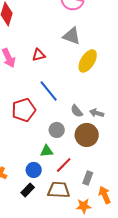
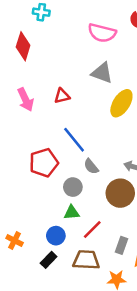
gray semicircle: (77, 111) -> (91, 166), moved
gray circle: (57, 130) -> (73, 187), moved

